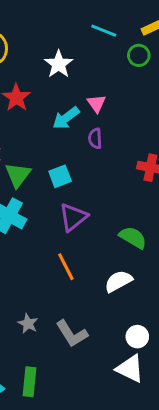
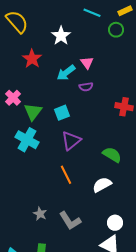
purple semicircle: (95, 138) -> (86, 87), turned -96

